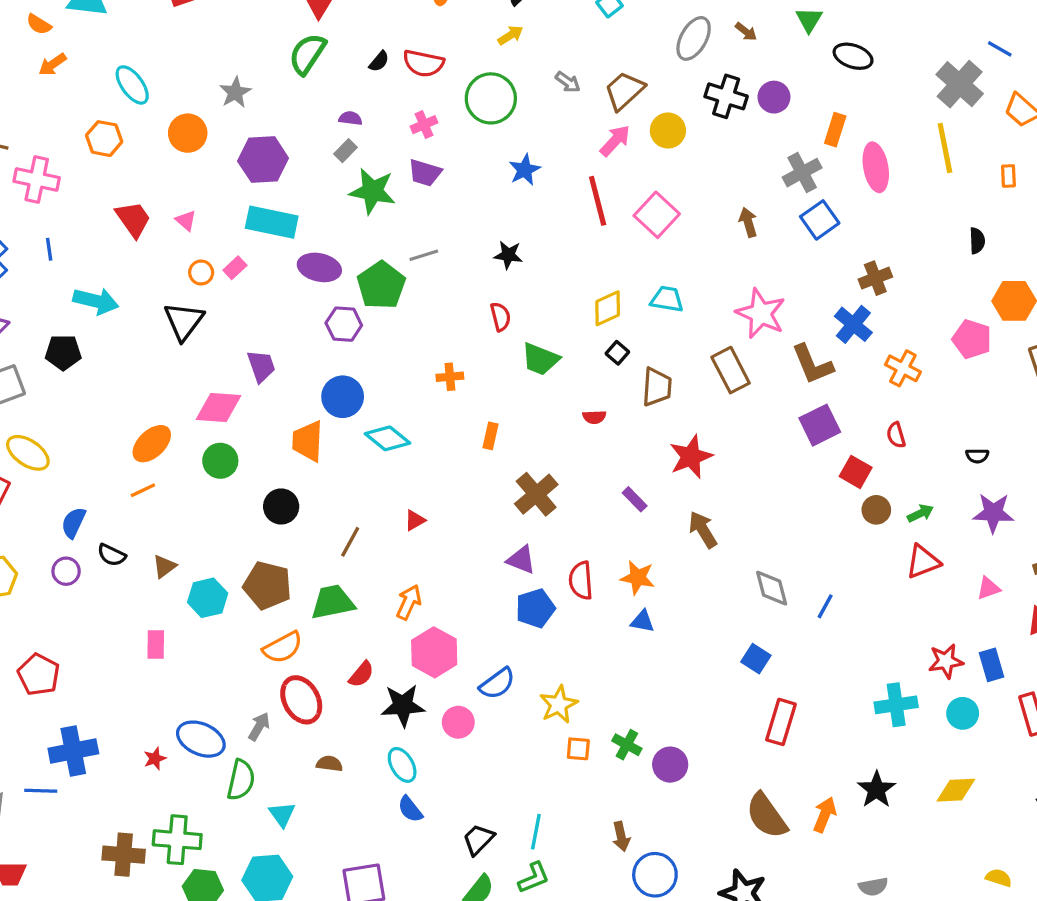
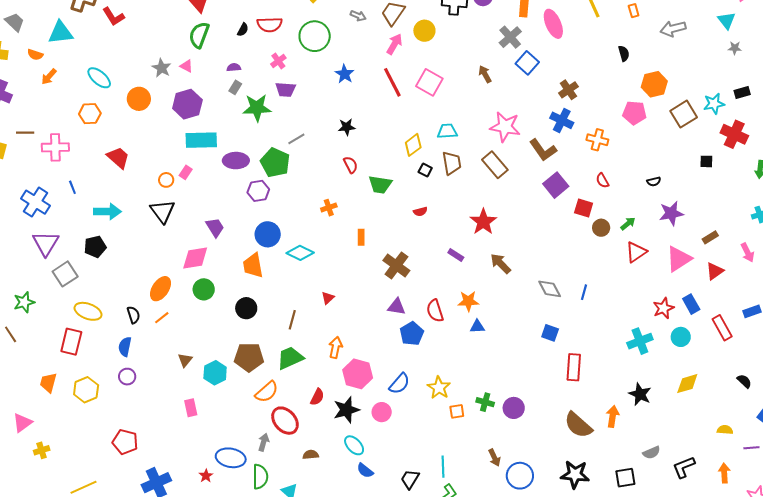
pink triangle: (186, 221) -> (186, 66), moved
brown trapezoid: (657, 387) -> (452, 163), moved
black semicircle: (112, 555) -> (133, 315), moved, turned -120
pink triangle: (988, 588) -> (679, 259), size x1.8

